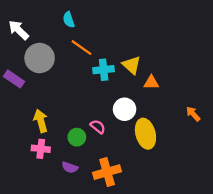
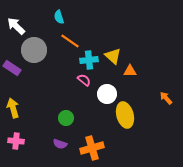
yellow arrow: (41, 121) -> (13, 108), moved
pink semicircle: (98, 127) -> (84, 80), moved
pink cross: (41, 149) -> (16, 141), moved

